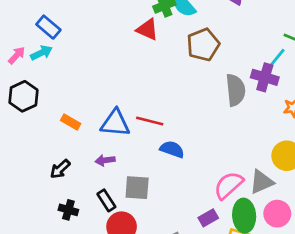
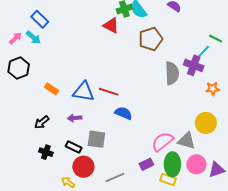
cyan arrow: (41, 53) -> (33, 38), turned 63
gray triangle: (262, 182) -> (187, 141), turned 36
black rectangle: (106, 200) -> (74, 147), turned -35

